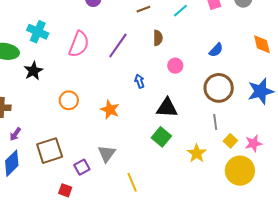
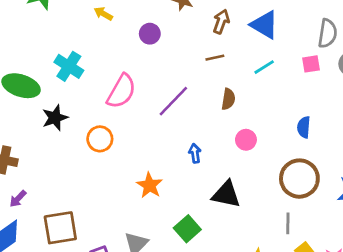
blue semicircle: (216, 50) -> (304, 127), turned 133
orange circle: (69, 100) -> (100, 139), moved
green square: (161, 137) -> (187, 229), moved

